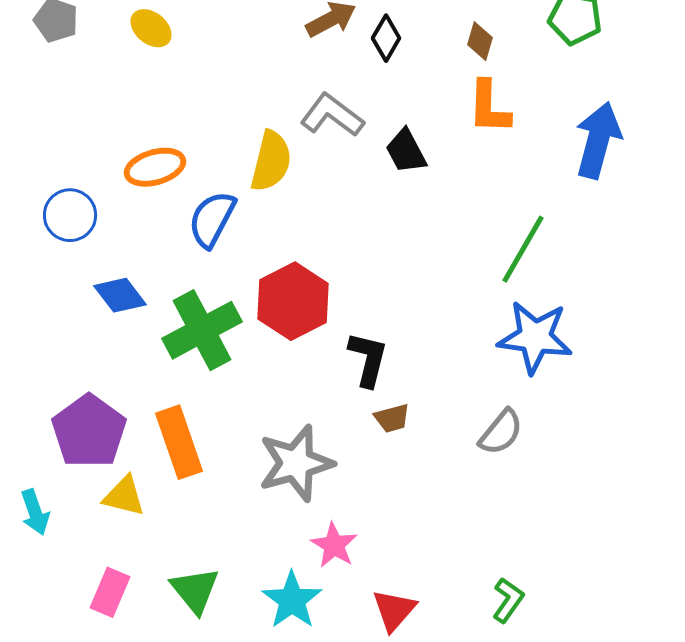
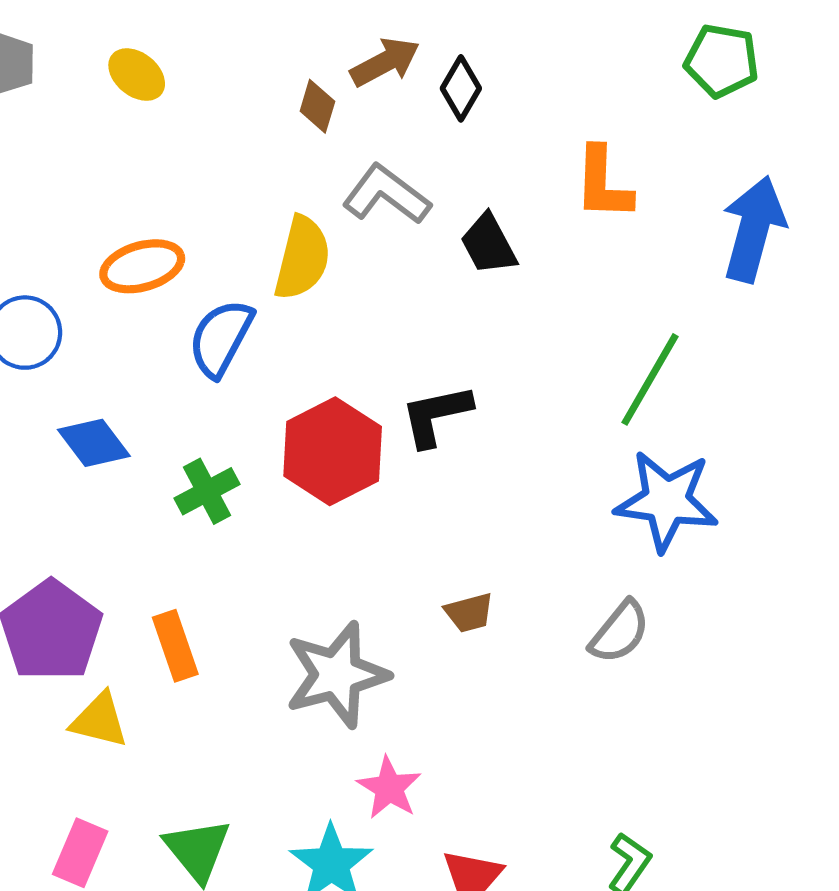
brown diamond: (480, 41) -> (317, 106), moved
green cross: (202, 330) -> (207, 491), size x0.6
black L-shape: (368, 359) -> (436, 415), moved, turned -116
orange rectangle: (179, 442) -> (175, 646), size x0.7

